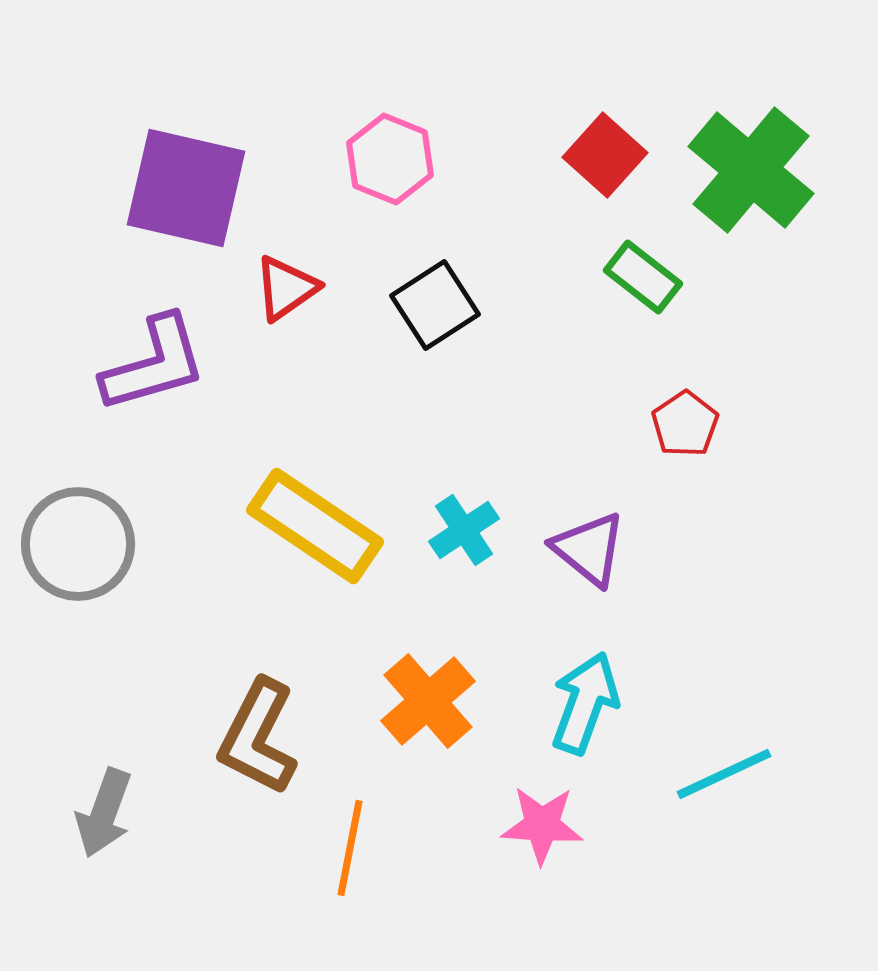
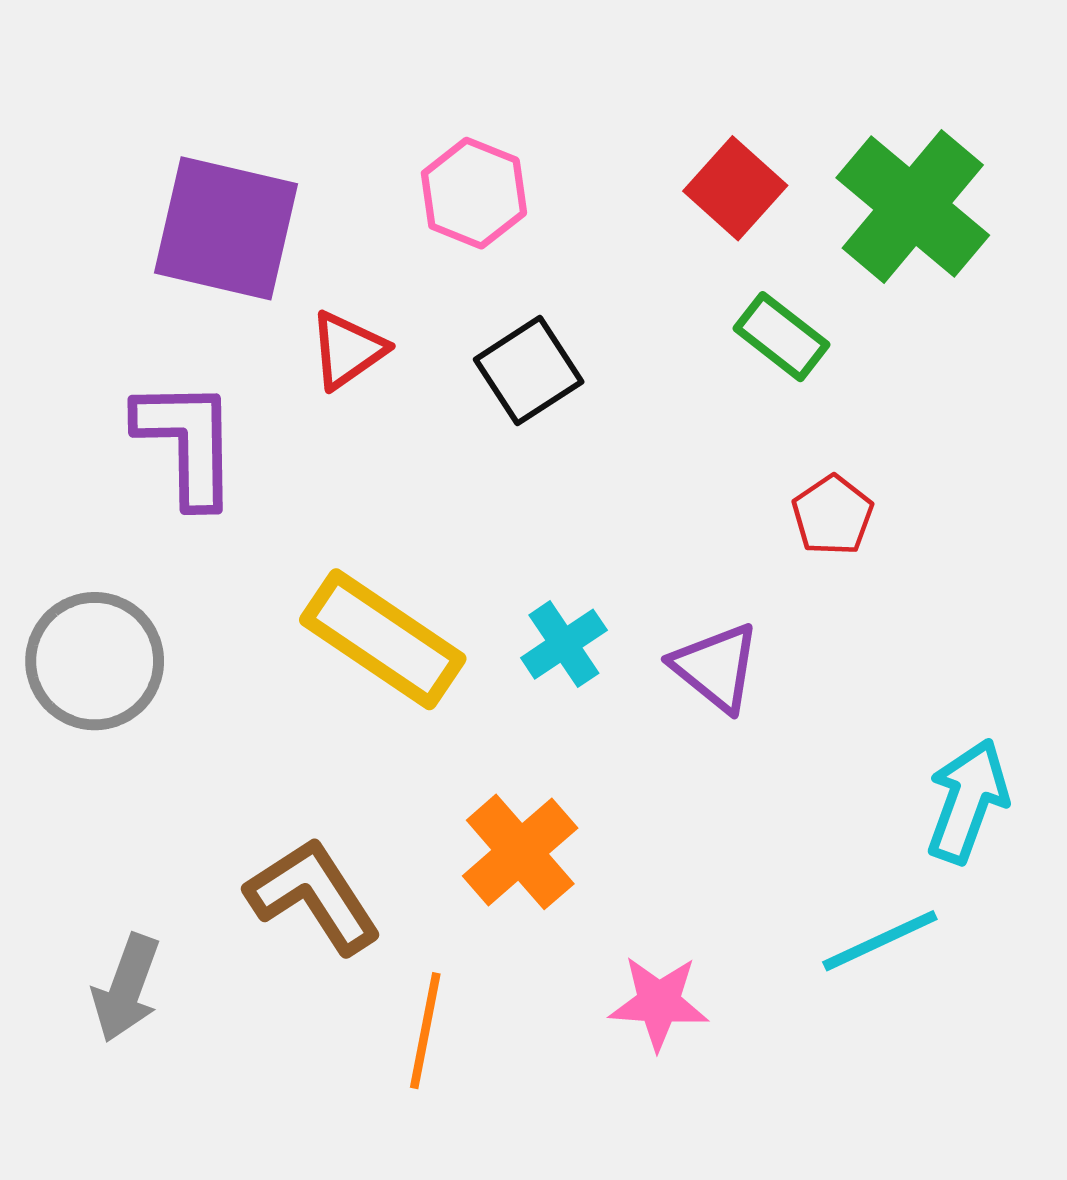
purple L-shape: (154, 364) -> (187, 442), turned -75
cyan arrow: (585, 703) -> (967, 801), moved
brown L-shape: (258, 737) -> (313, 896), turned 120

